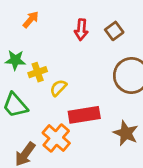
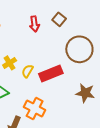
red rectangle: (84, 115) -> (51, 74), moved

